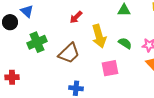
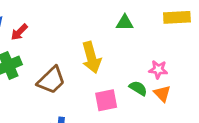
red arrow: (76, 17) -> (19, 32), moved
green semicircle: (125, 43) -> (138, 88), moved

